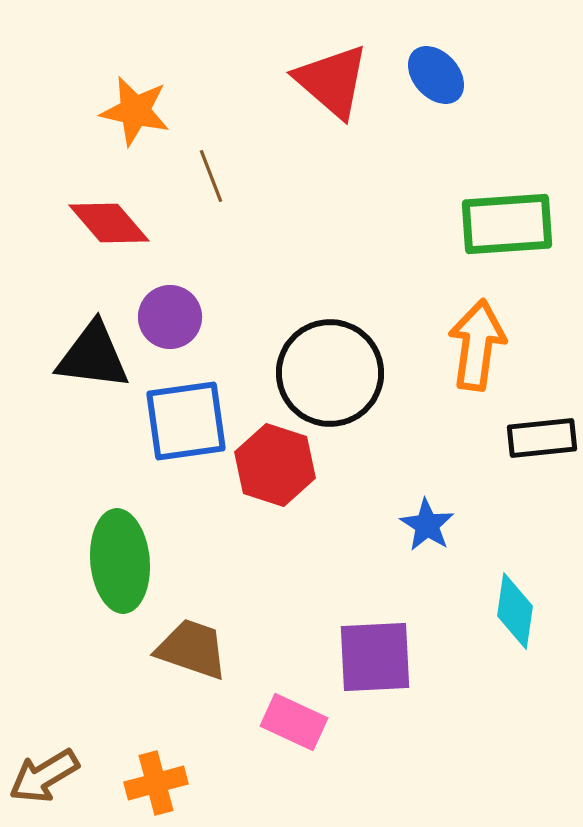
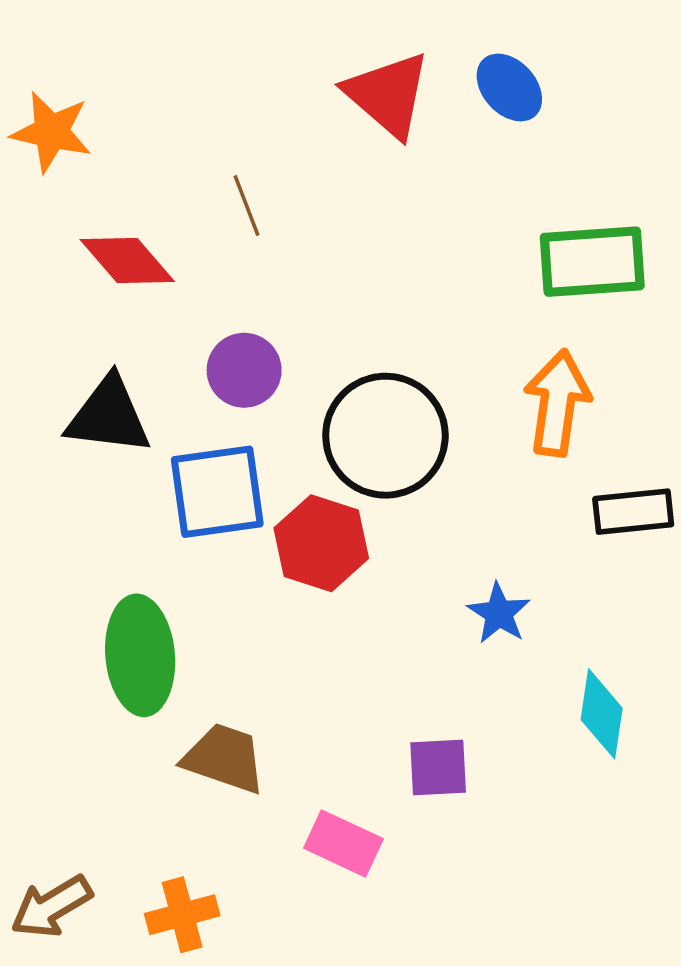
orange star: (135, 111) -> (51, 132), moved
purple circle: (170, 317) -> (244, 370), moved
purple square: (375, 657) -> (438, 768), size x0.7

